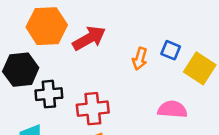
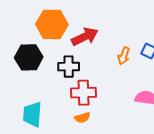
black cross: (49, 94) -> (69, 67), moved

